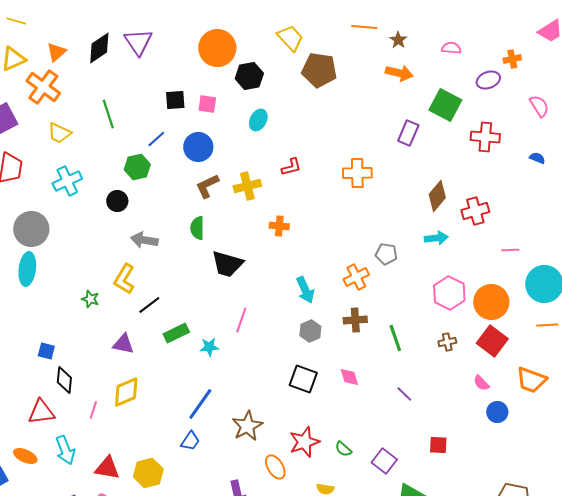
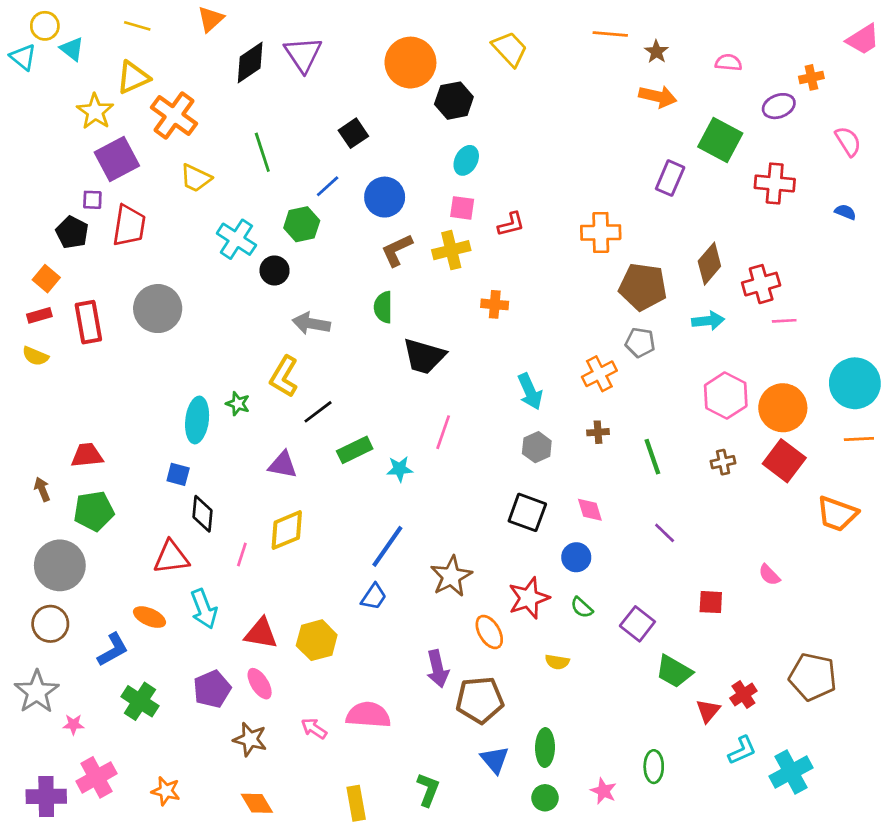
orange triangle: (56, 52) -> (211, 19), moved
brown pentagon: (319, 70) -> (643, 287), moved
black square: (175, 100) -> (353, 133), turned -30
pink square: (207, 104) -> (462, 208), moved
cyan cross: (67, 181) -> (236, 239), moved, turned -32
pink line: (510, 250) -> (784, 321), moved
cyan ellipse: (27, 269) -> (197, 420), moved
brown cross: (355, 320) -> (598, 432), size x0.7
pink semicircle: (481, 383) -> (769, 575), moved
blue circle: (497, 412) -> (576, 557), moved

